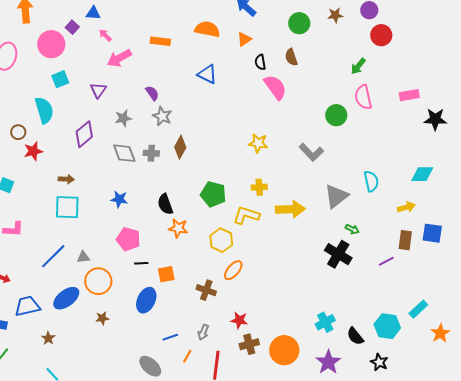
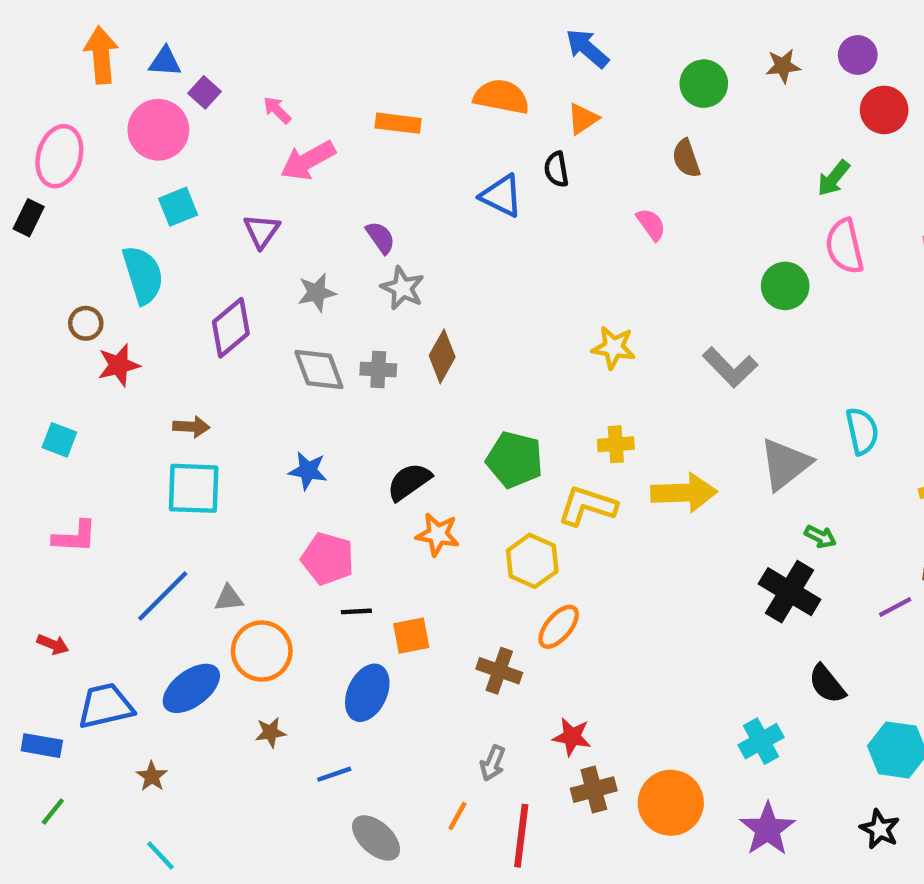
blue triangle: (93, 13) -> (165, 62), moved
black semicircle: (260, 62) -> (556, 169), moved
pink semicircle: (275, 87) -> (651, 224), size x0.6
black semicircle: (165, 204) -> (409, 482), turned 75
black semicircle: (355, 336) -> (827, 684), moved
blue line: (170, 337) -> (334, 774), moved

